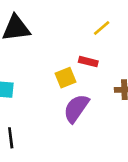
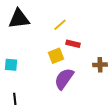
yellow line: (102, 28) -> (60, 25), moved

